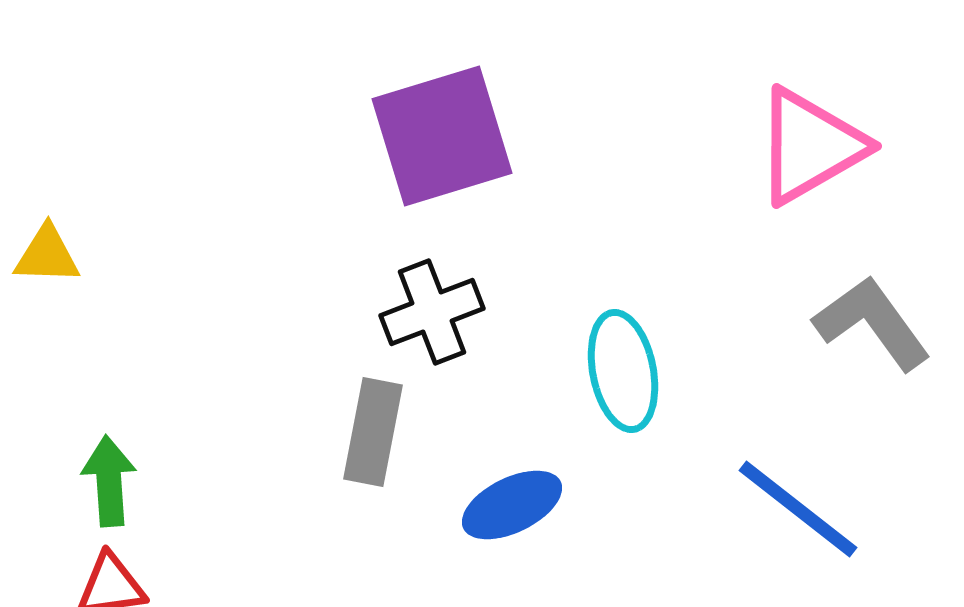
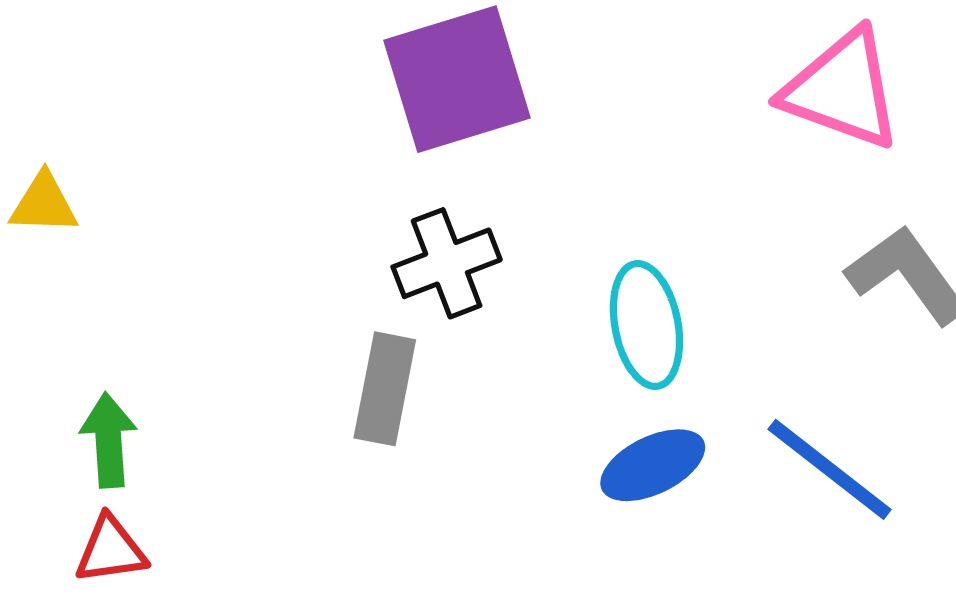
pink triangle: (810, 146) -> (842, 90), turned 50
blue ellipse: (512, 505) -> (653, 465), moved

